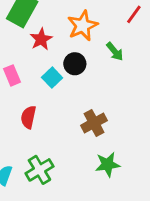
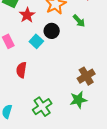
brown cross: (94, 123) -> (86, 76), moved
green cross: (39, 170) -> (42, 107), moved

